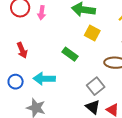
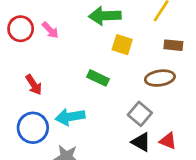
pink arrow: (42, 13) -> (50, 30), turned -40
blue circle: (16, 82) -> (33, 128), size x1.5

